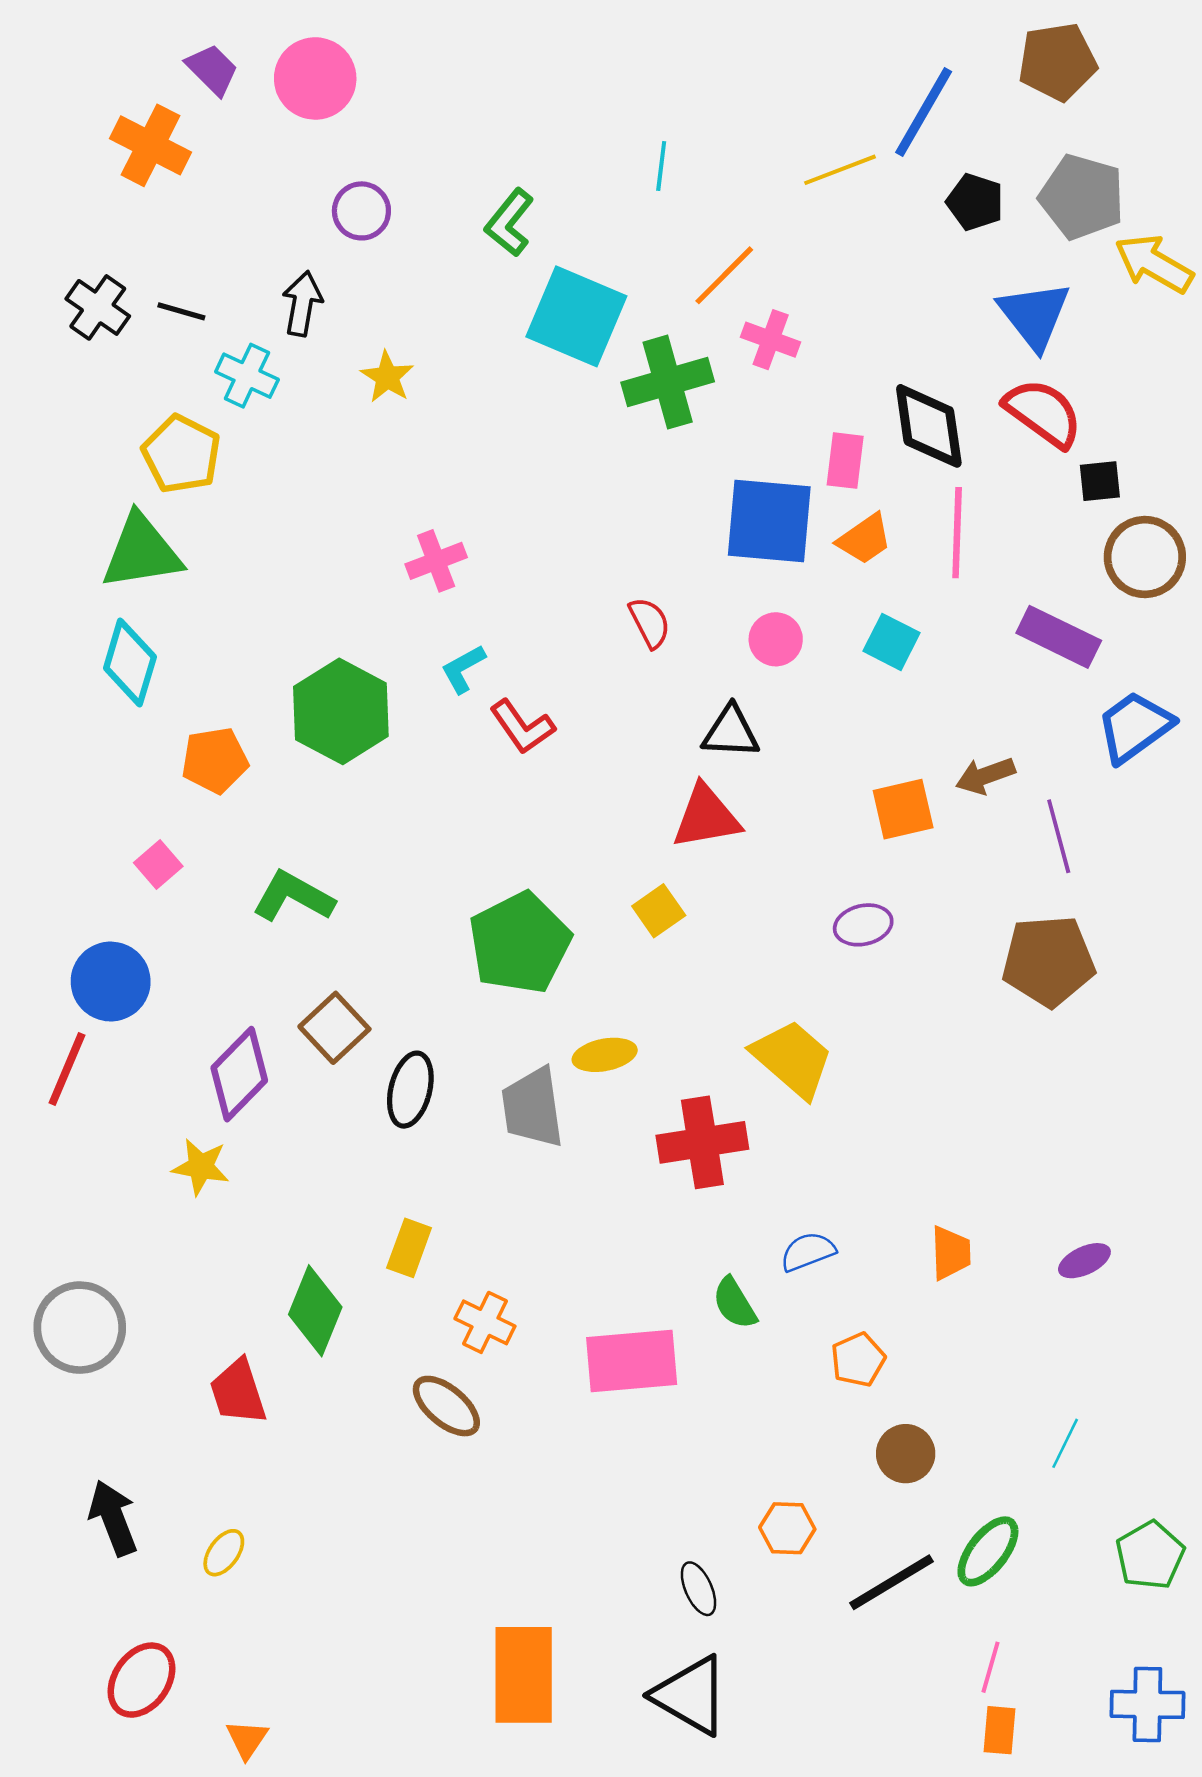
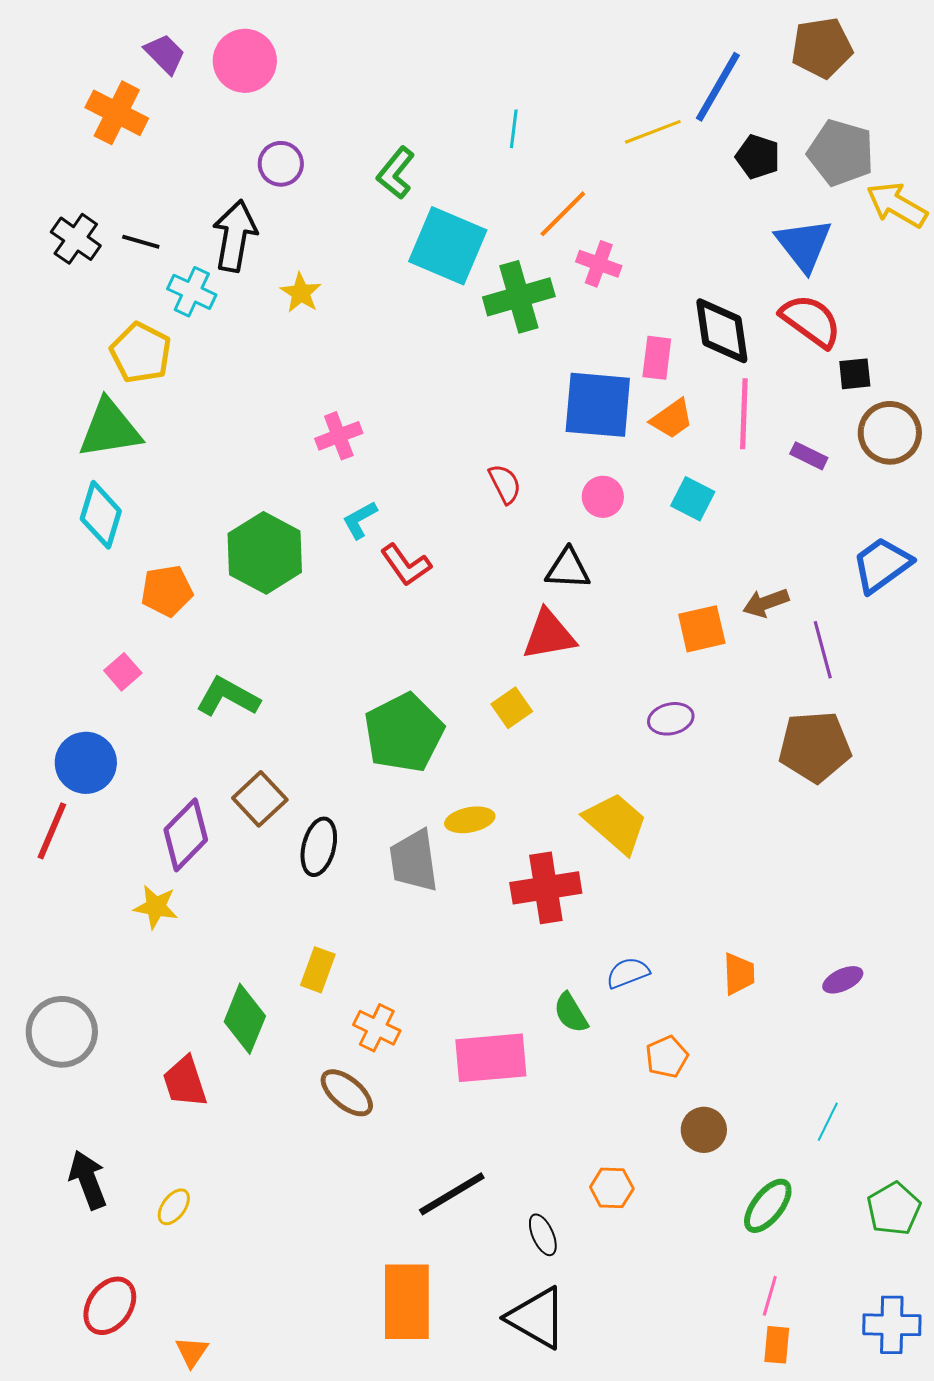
black arrow: (302, 304) -> (235, 236), size x1.4
purple rectangle: (1059, 637) -> (809, 456), moved, size x0.6
black line: (891, 1582) -> (452, 1194), moved

